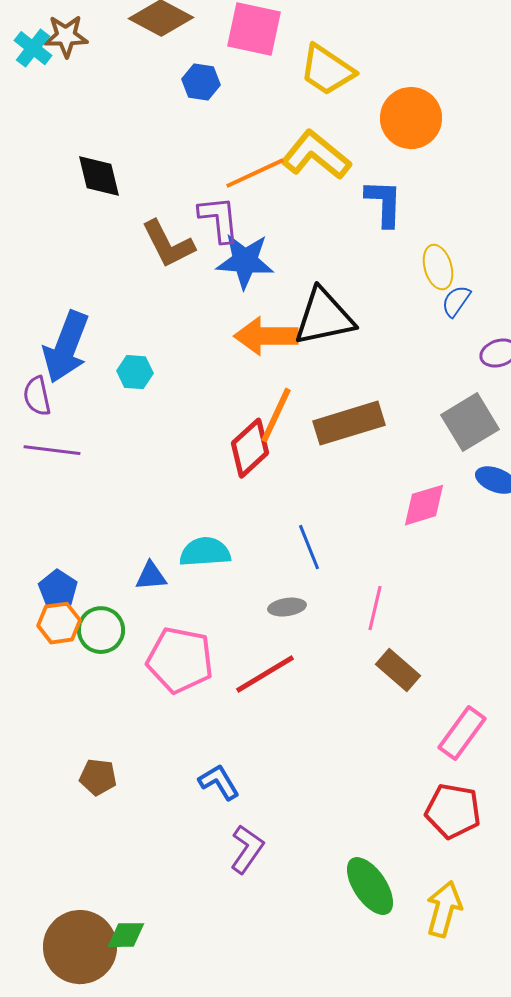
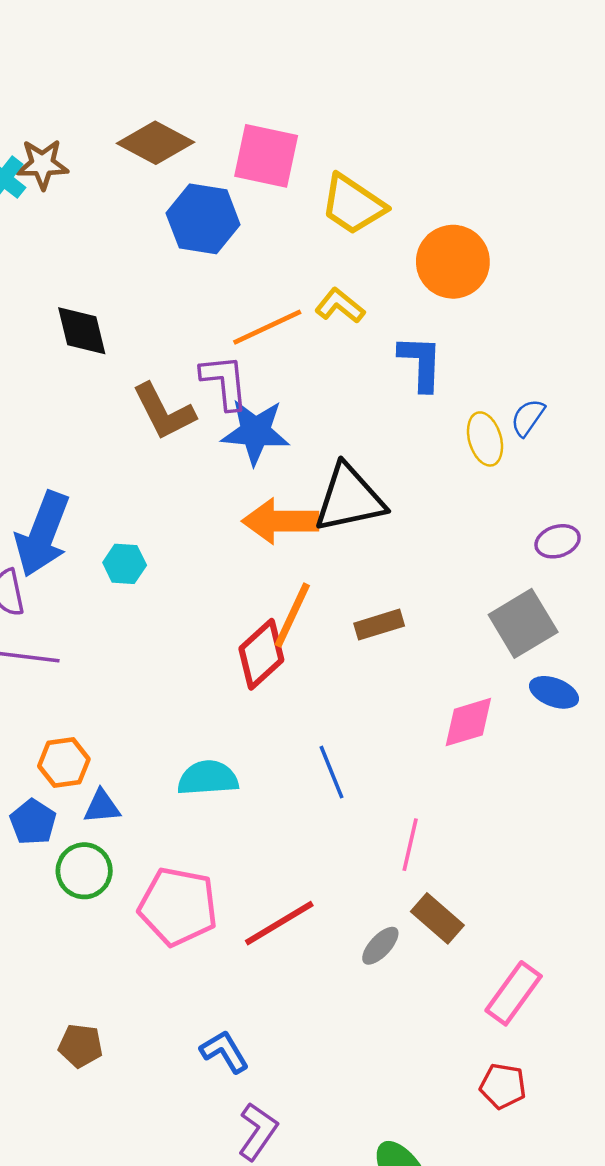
blue hexagon: (201, 82) -> (203, 219), size x1.6
yellow L-shape: (316, 155) -> (340, 306), size x0.6
blue semicircle: (456, 301) -> (528, 418), moved
brown rectangle: (349, 423) -> (379, 625), size x0.6
blue triangle: (151, 576) -> (102, 807), moved
gray ellipse: (287, 607) -> (380, 946), moved, turned -39
orange hexagon: (59, 623) -> (64, 763), moved
red pentagon: (453, 811) -> (503, 1086), size x0.7

